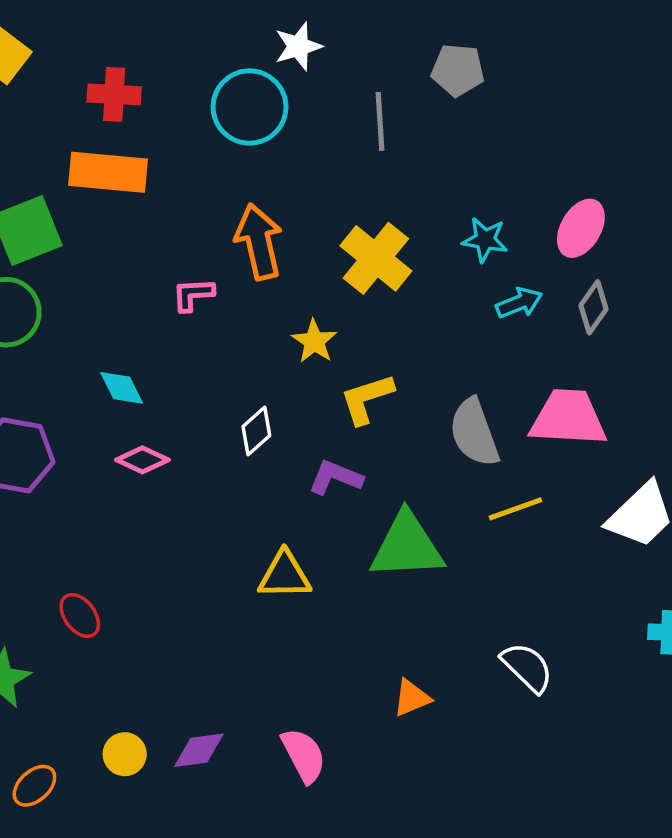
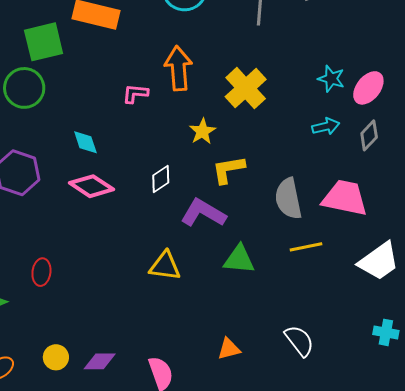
cyan star: (485, 240) -> (331, 79), moved
pink diamond: (142, 460) -> (92, 186), size x1.4
purple L-shape: (335, 477) -> (203, 213), size x1.4
green triangle: (407, 546) -> (239, 259), size x0.7
red ellipse: (80, 615) -> (41, 272), turned 36

